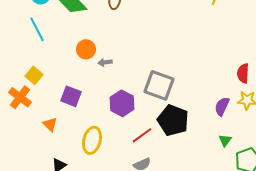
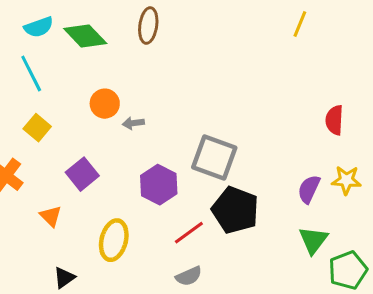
red semicircle: (243, 73) -> (334, 120), moved
yellow square: (34, 75) -> (37, 128), moved
purple square: (71, 96) -> (82, 174), turned 30
green triangle: (225, 140) -> (313, 240), size x1.5

